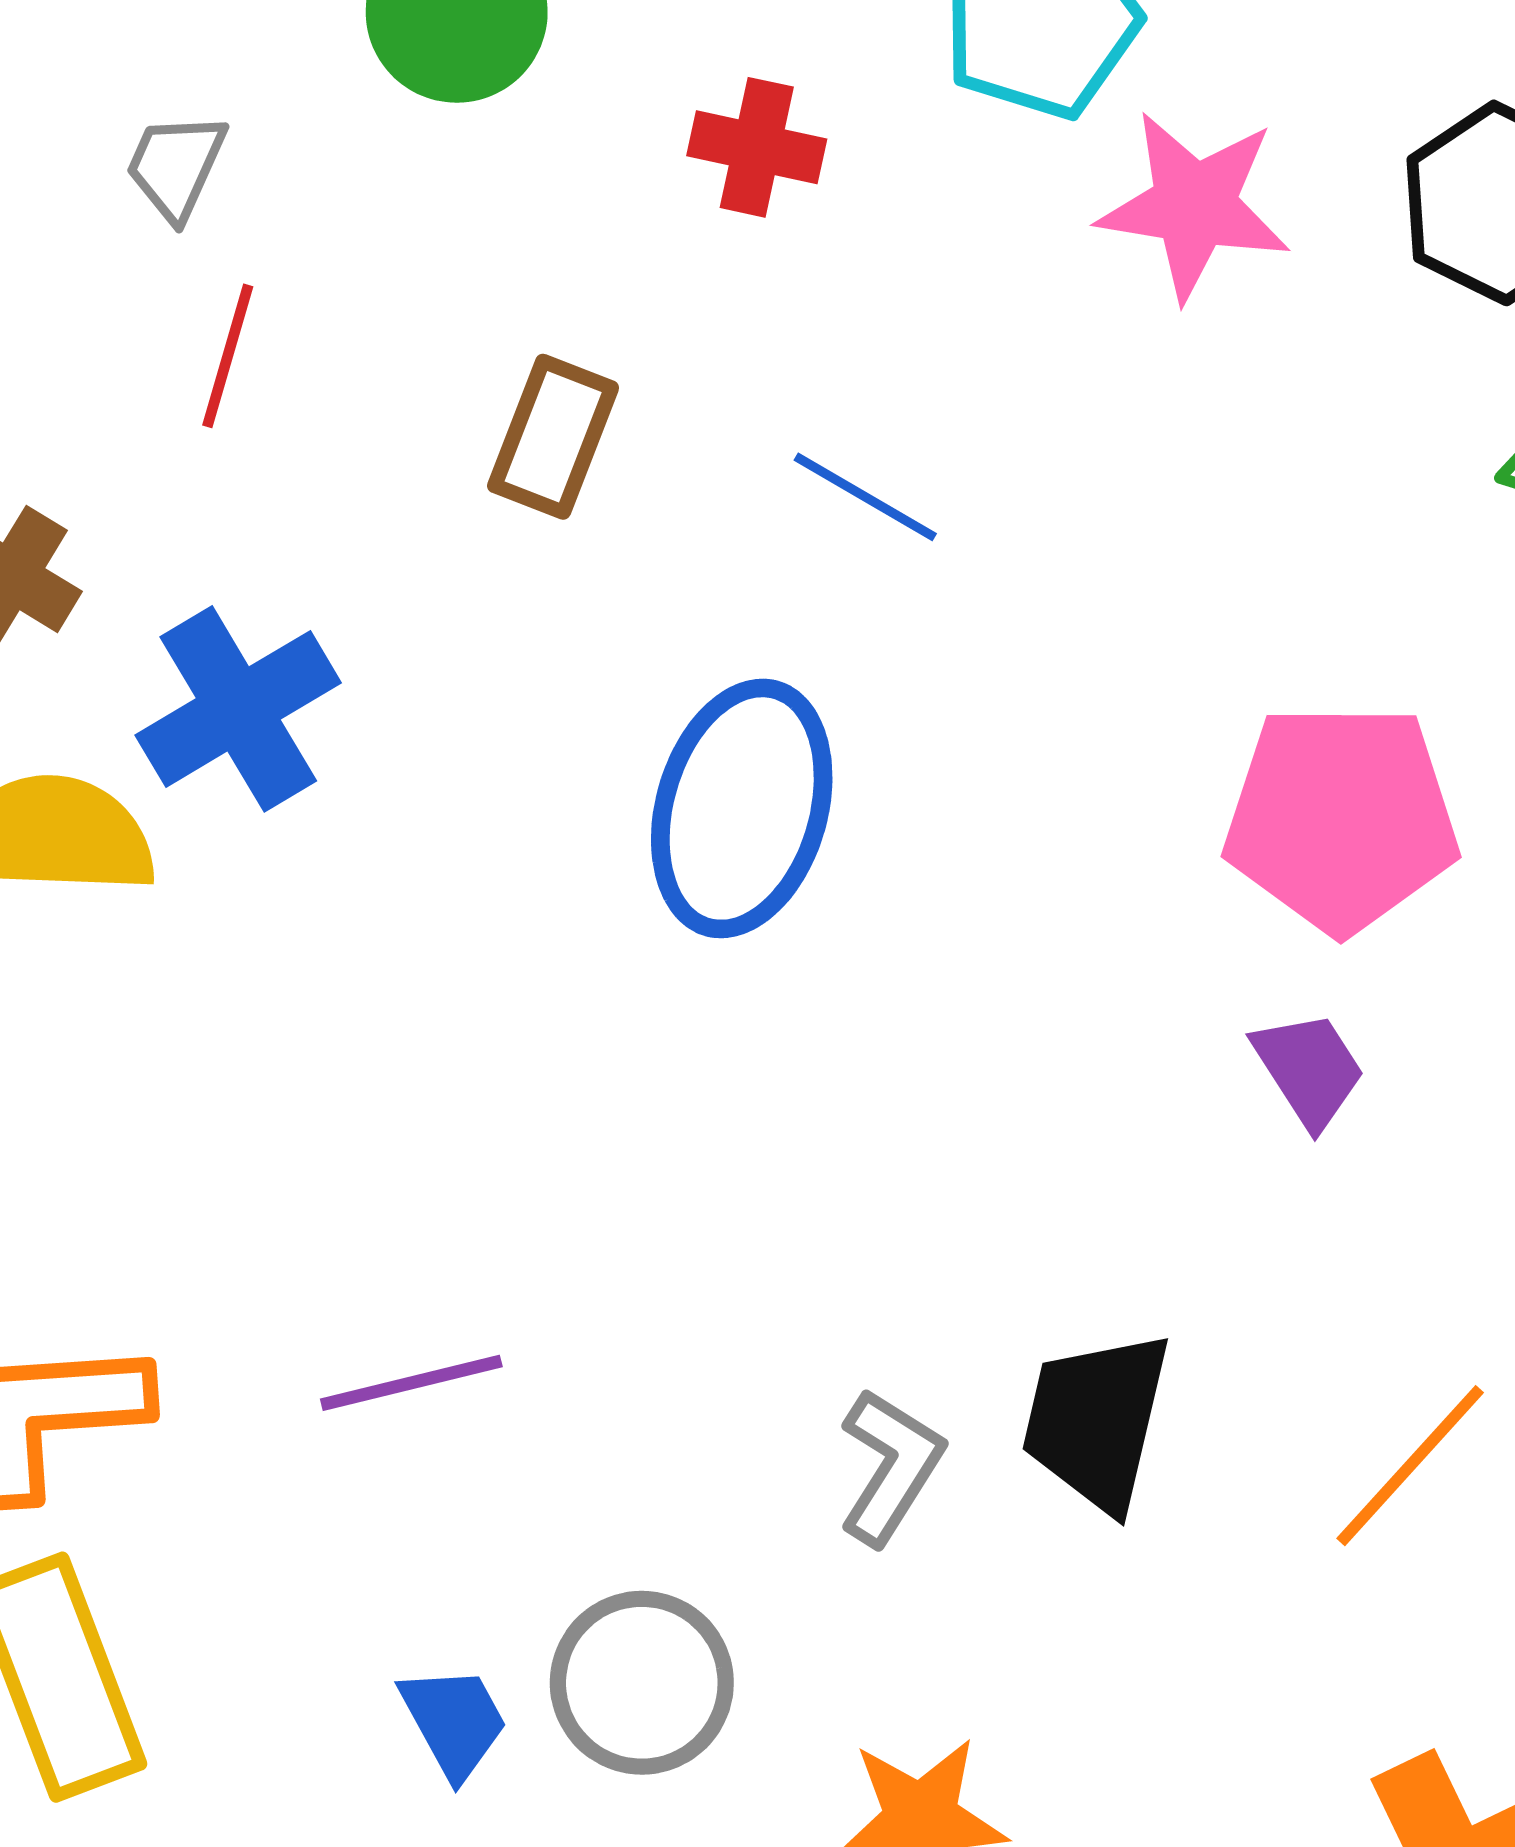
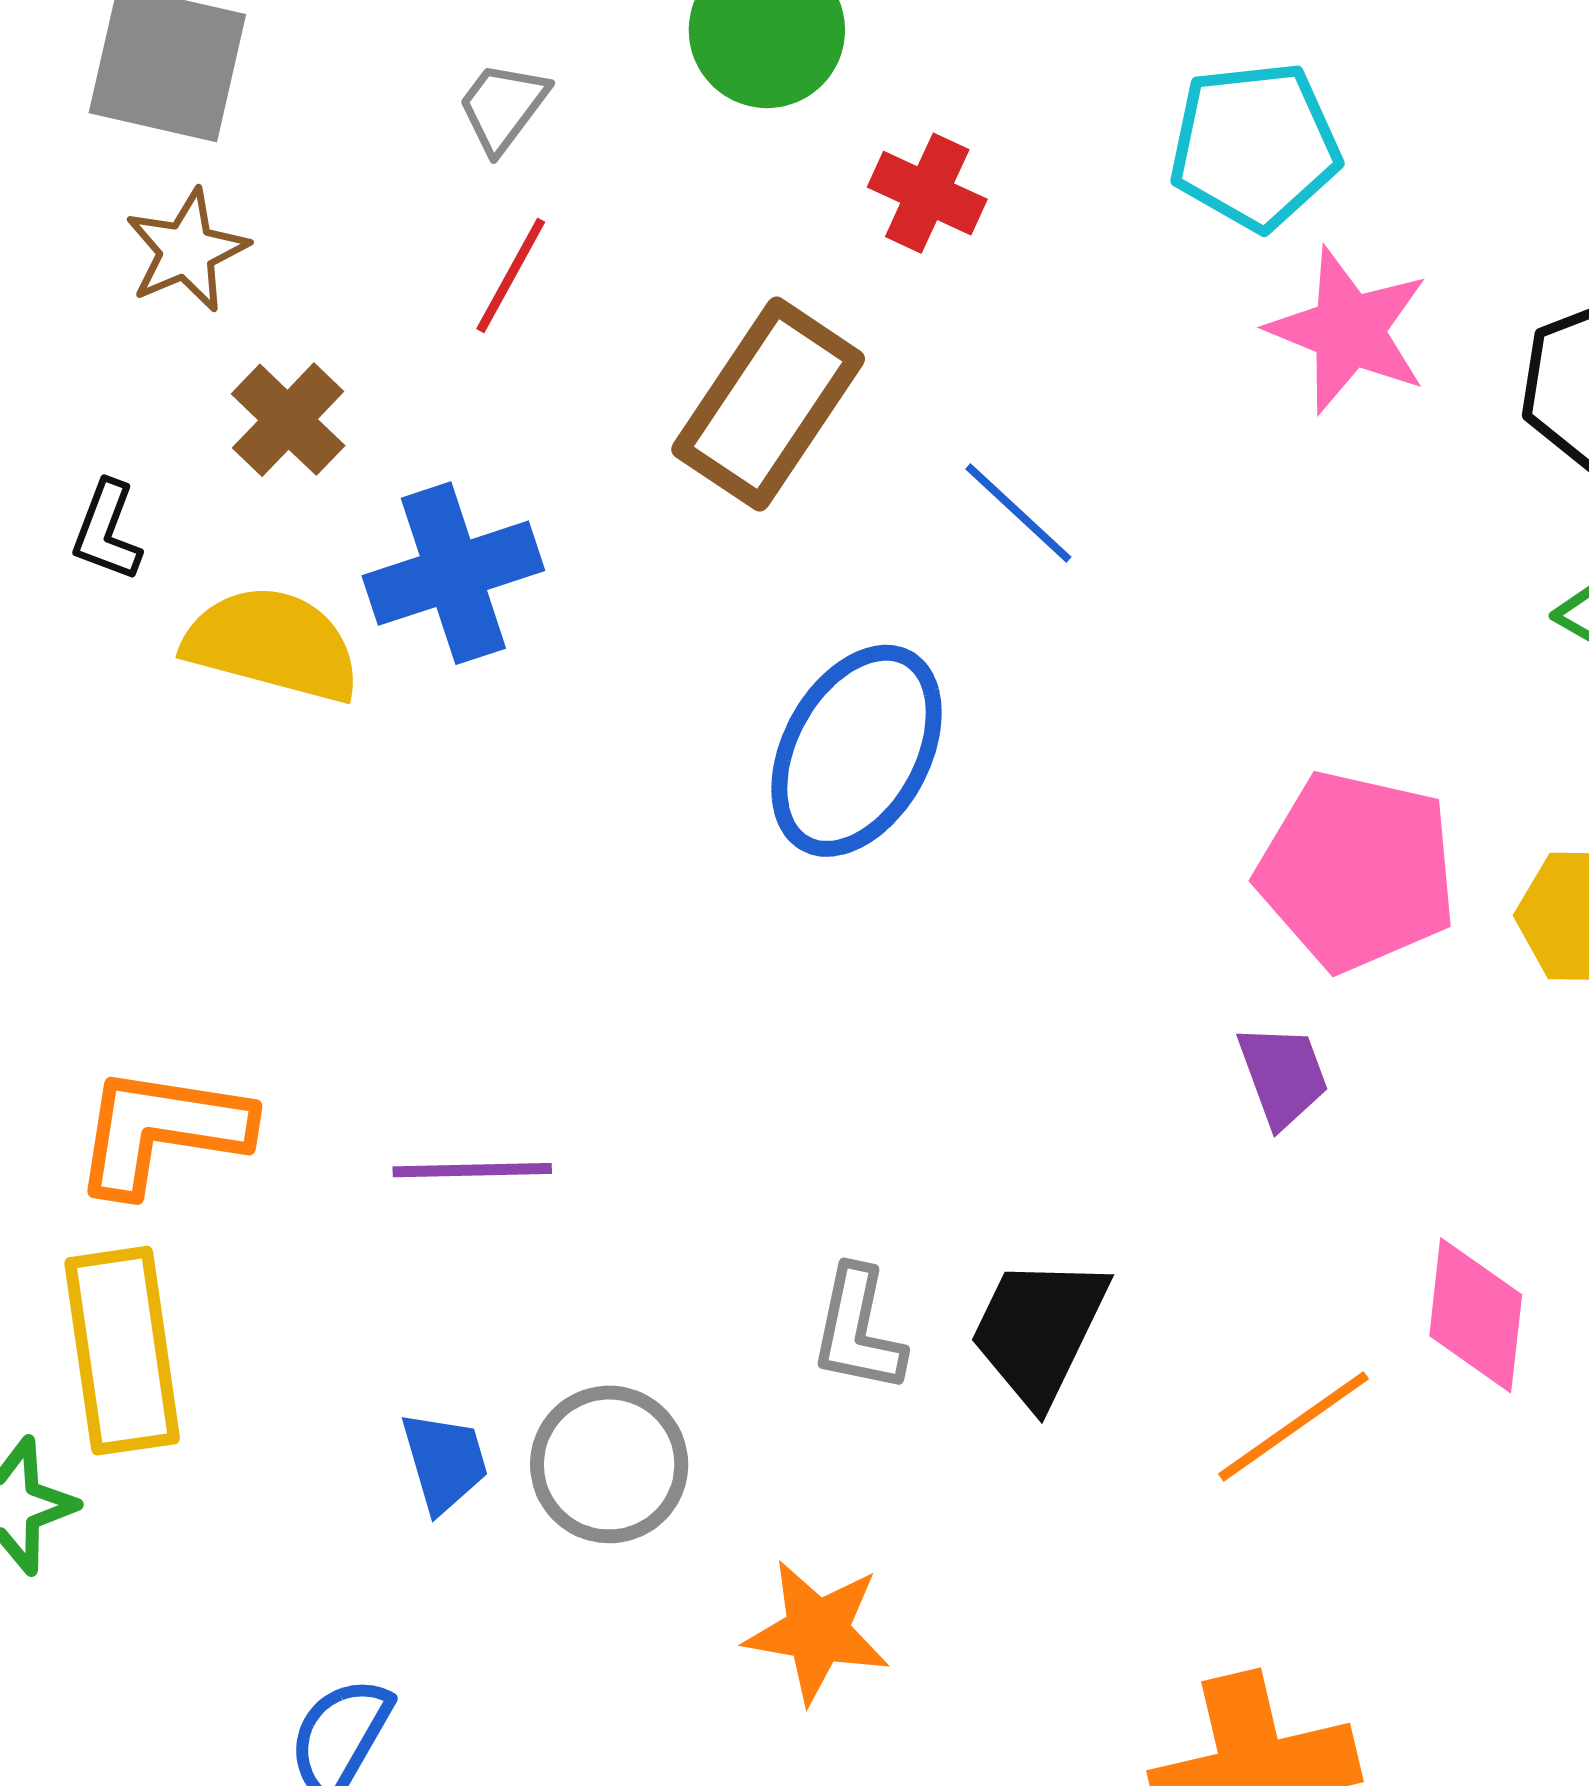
red cross: (757, 147) -> (927, 193), moved
brown rectangle: (553, 437) -> (768, 404), size x1.5
gray L-shape: (891, 1467) -> (858, 1330), turned 147

